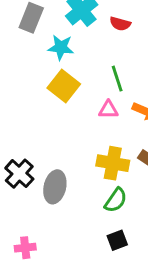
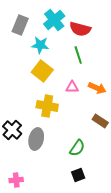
red semicircle: (120, 24) -> (80, 29), size x1.5
green line: (117, 79) -> (78, 55), moved
yellow cross: (113, 163) -> (47, 106), moved

